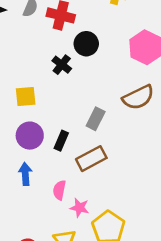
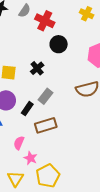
black cross: (62, 65) -> (37, 68), moved
gray rectangle: (96, 119) -> (45, 96), moved

